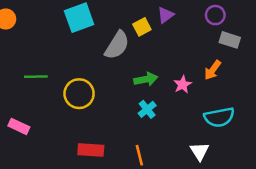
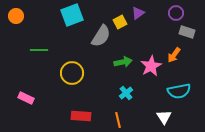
green line: (36, 77) -> (39, 50), moved
pink star: (183, 84) -> (151, 66), size x1.5
cyan cross: (147, 109) -> (126, 93), moved

